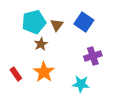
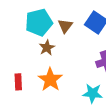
red rectangle: (16, 74) -> (18, 82), turned 32

